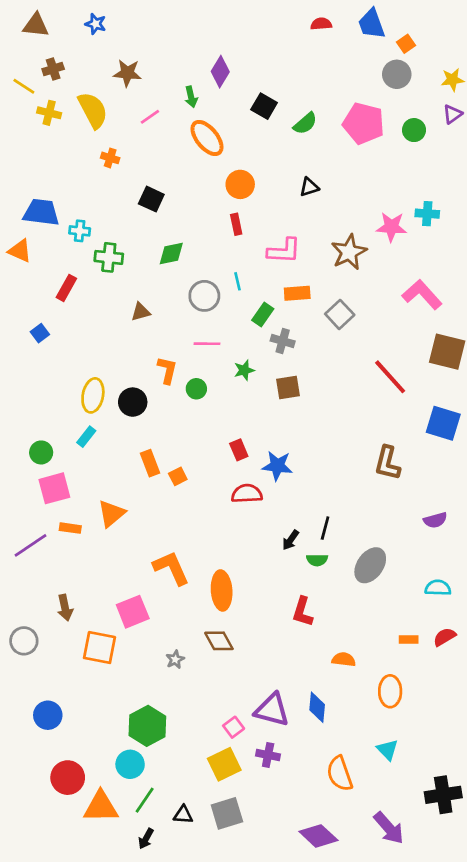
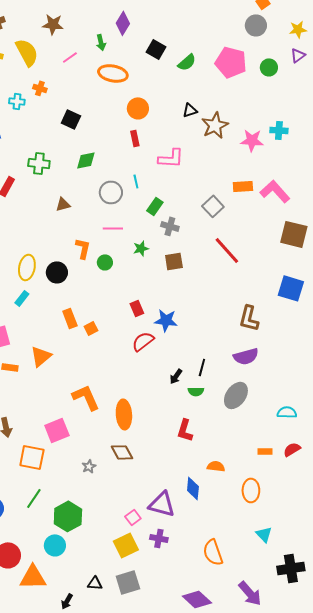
orange ellipse: (207, 138) -> (113, 73), turned -40
cyan cross: (80, 231) -> (17, 101), moved
brown star: (349, 252) -> (215, 125), moved
orange rectangle: (297, 293) -> (243, 186), moved
red line: (390, 377) -> (227, 250), moved
red semicircle: (247, 494) -> (143, 341), turned -35
purple semicircle: (435, 520) -> (246, 356), moved, size x1.4
blue diamond: (317, 707) -> (193, 488), moved
cyan triangle: (387, 750) -> (264, 534), moved
green line: (145, 800) -> (34, 498), moved

